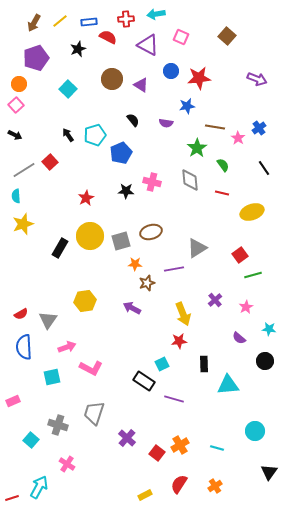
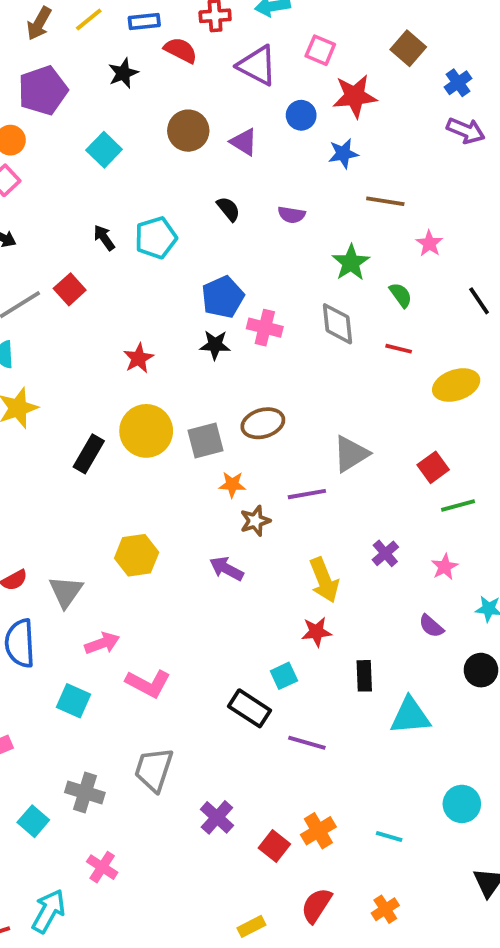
red star: (199, 78) -> (355, 96), moved
blue star: (187, 106) -> (343, 154), moved
brown line: (215, 127) -> (385, 201), moved
blue cross: (259, 128) -> (458, 83), moved
blue pentagon: (121, 153) -> (223, 297), moved
cyan square: (52, 377) -> (73, 701), turned 36

